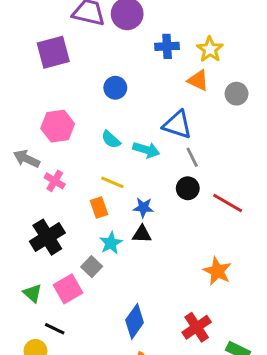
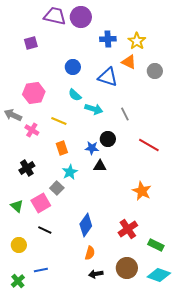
purple square: (53, 52) -> (31, 43), size x0.6
blue triangle: (177, 125) -> (108, 77), moved
cyan semicircle: (111, 139) -> (75, 95), moved
yellow line: (112, 182) -> (59, 121), moved
black circle: (188, 188) -> (108, 139), moved
black triangle: (142, 234) -> (100, 166), moved
black cross: (47, 237) -> (27, 168), size x0.7
black line: (55, 329) -> (45, 230), moved

